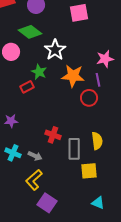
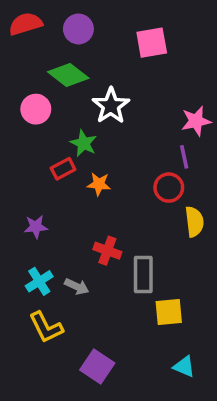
orange star: (73, 76) -> (99, 184), moved, size x0.6
yellow semicircle: (97, 141) -> (194, 222), moved
cyan cross: (13, 153) -> (39, 281), turned 35
yellow L-shape: (34, 180) -> (46, 327), moved, turned -75

